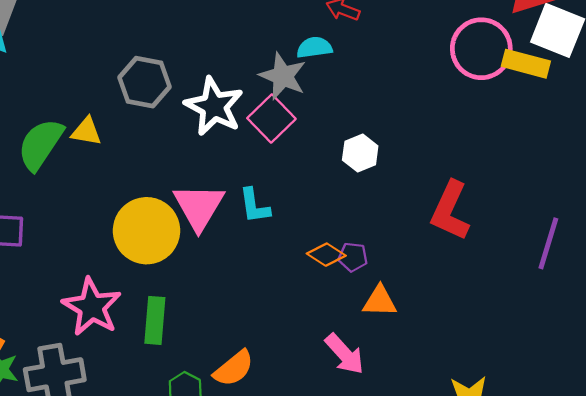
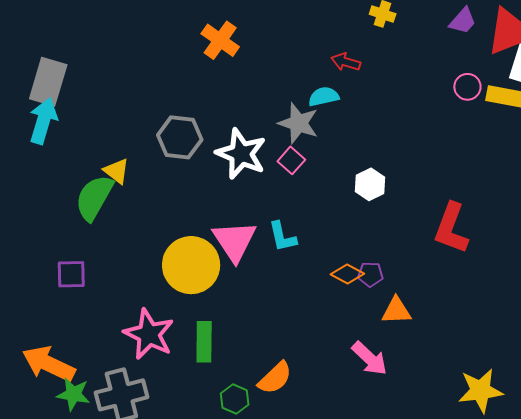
pink circle: (481, 49) -> (467, 87), size x0.5
pink square: (271, 119) -> (291, 160), size x0.7
yellow triangle: (86, 131) -> (117, 171), moved, turned 32

